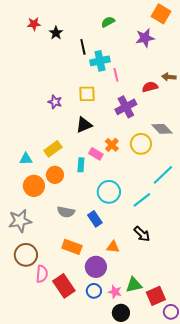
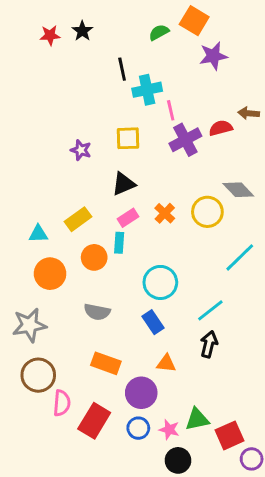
orange square: (161, 14) -> (194, 21), moved
black star: (56, 33) -> (82, 31), moved
purple cross: (126, 107) -> (185, 140), moved
pink rectangle: (96, 154) -> (128, 218), moved, turned -64
orange circle: (55, 175) -> (94, 257), moved
cyan line: (142, 200) -> (210, 310), moved
blue rectangle: (95, 219) -> (153, 322), moved
black arrow: (142, 234) -> (209, 344), turned -120
red rectangle: (64, 286) -> (94, 421), turned 65

